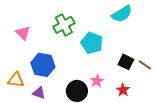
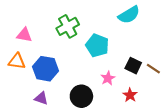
pink triangle: (23, 33) -> (24, 35), turned -35
orange triangle: (16, 80) -> (17, 61), moved
pink star: (97, 81) -> (108, 78), moved

